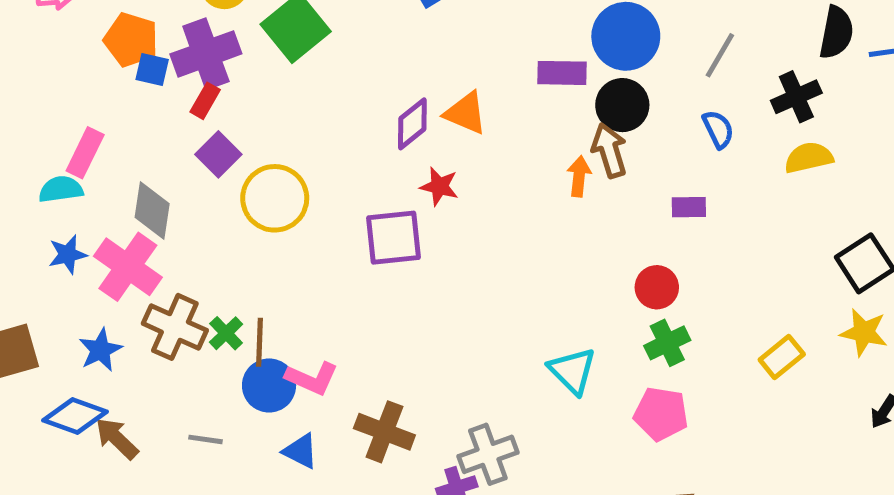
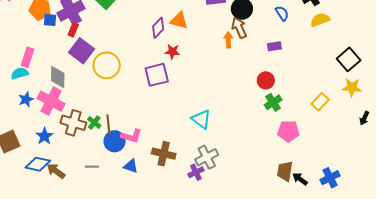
purple square: (218, 154) -> (81, 51), size x1.4
cyan triangle: (572, 371) -> (201, 119), moved
pink pentagon: (661, 414) -> (288, 131), moved

